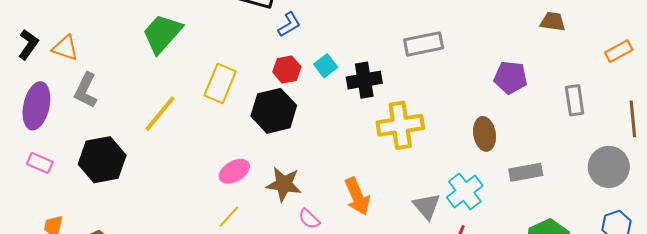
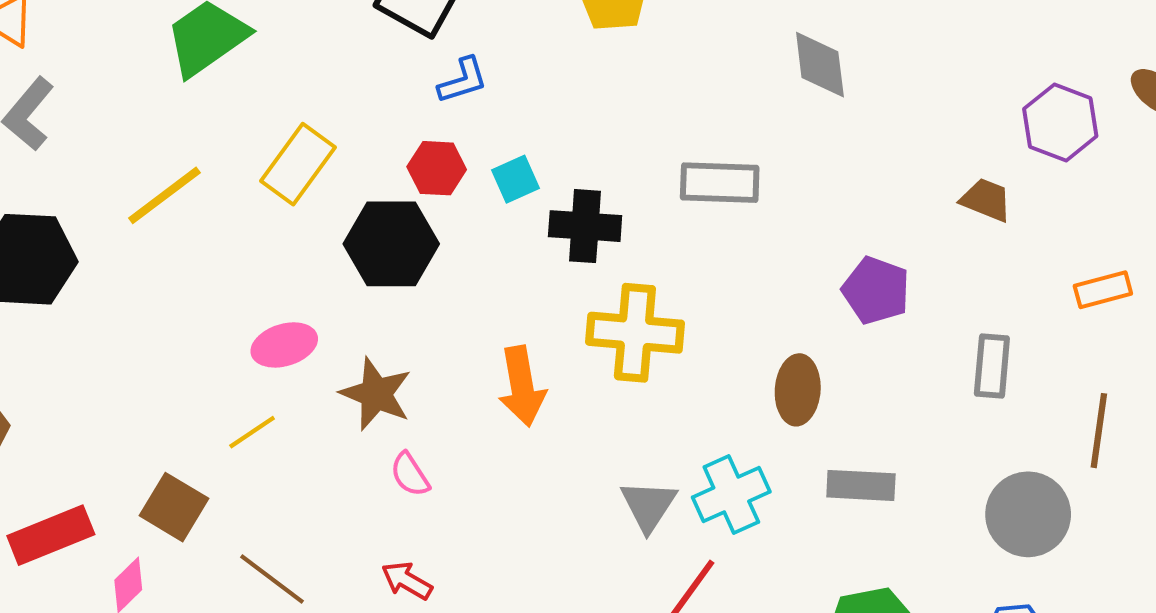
orange arrow: (357, 196) -> (522, 386), moved

